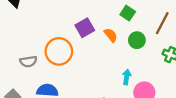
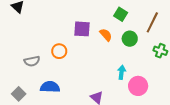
purple square: (85, 28) -> (82, 29), turned 36
orange circle: (59, 51) -> (59, 51), size x0.6

